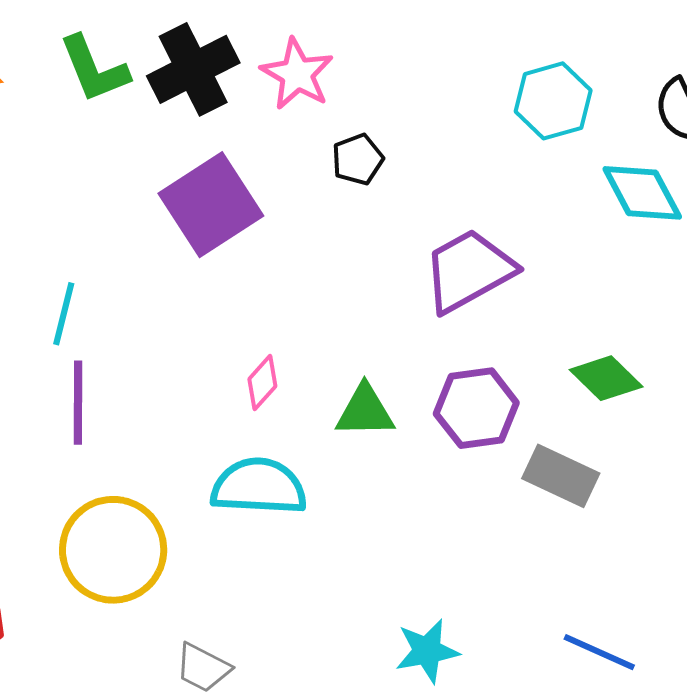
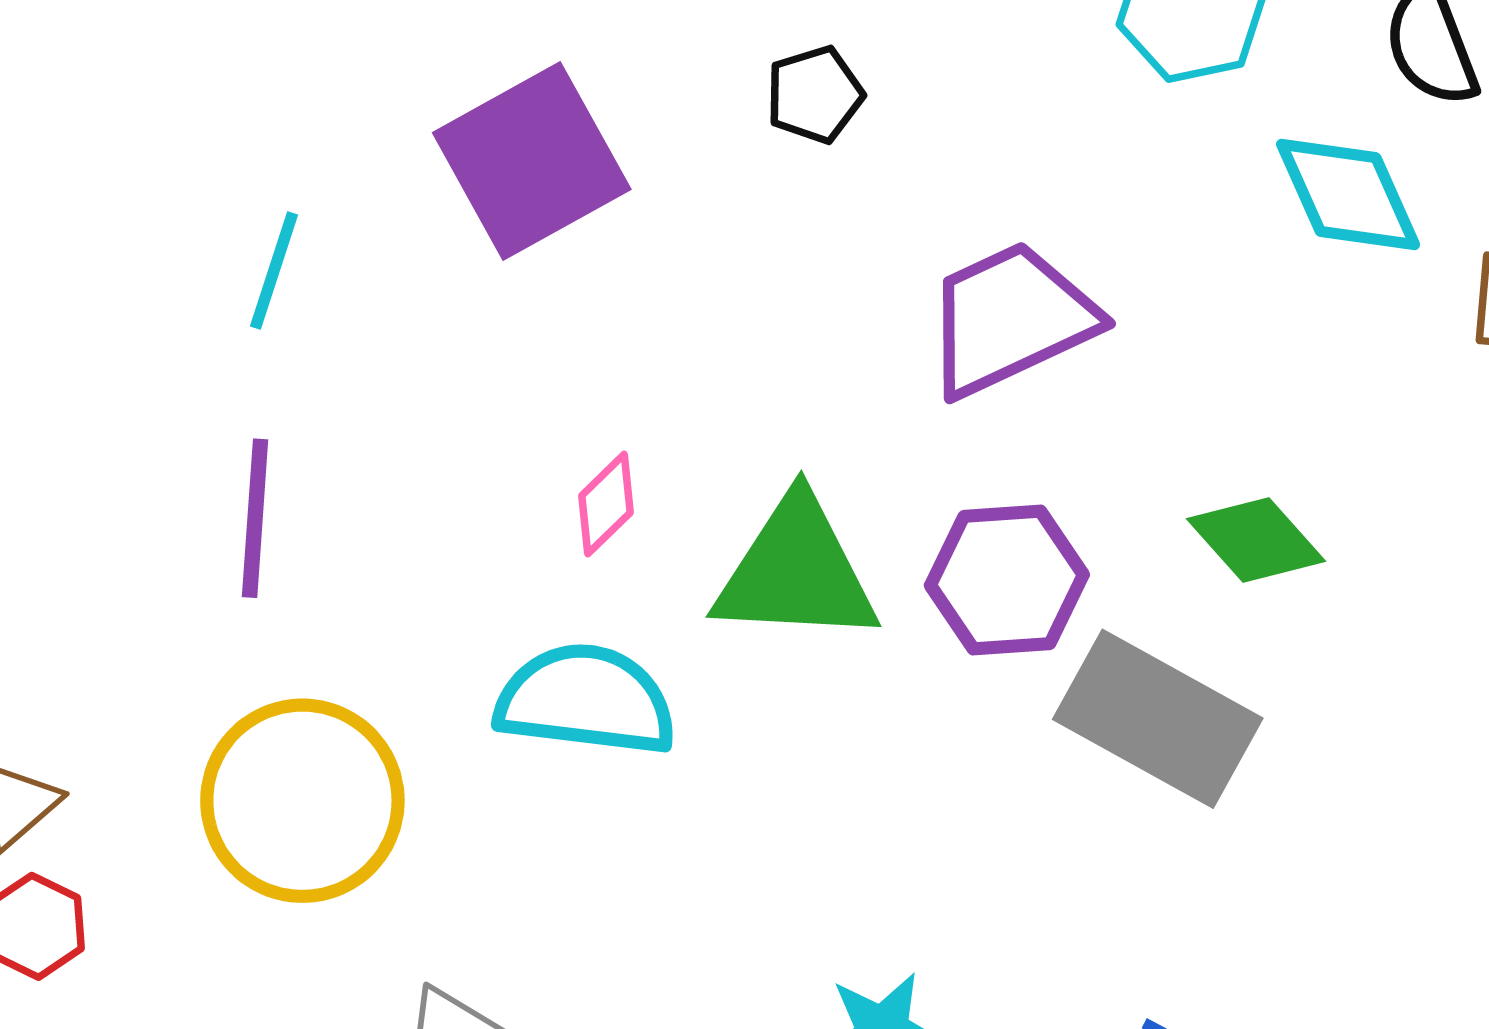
cyan line: (64, 314) -> (274, 271), moved
green triangle: (365, 411) -> (796, 571), size x1.5
gray rectangle: (561, 476) -> (1158, 719), size x1.4

